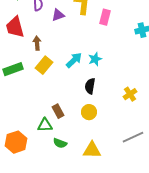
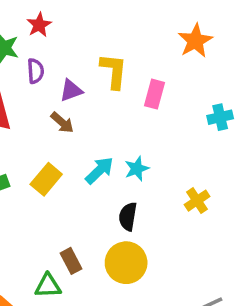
brown arrow: (37, 43) -> (62, 122), moved, turned 136
yellow cross: (130, 94) -> (197, 201), moved
yellow circle: (89, 112) -> (126, 263), size x1.5

